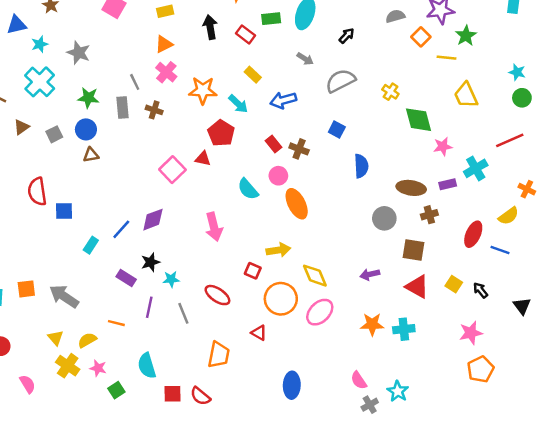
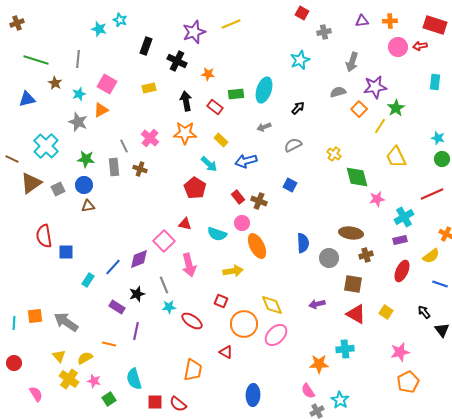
cyan star: (40, 44) -> (79, 94), moved
orange triangle: (164, 44) -> (101, 110), moved
yellow line: (446, 58) -> (380, 126), turned -63
gray arrow: (305, 59) -> (264, 127), turned 128
gray semicircle: (340, 81) -> (293, 145), size x0.7
orange star: (203, 90) -> (185, 133), moved
brown triangle: (21, 127) -> (31, 183), size x1.6
red triangle: (203, 159) -> (185, 224), moved
blue semicircle: (361, 166) -> (303, 243), moved
pink square: (172, 170) -> (164, 241), moved
purple rectangle: (448, 184) -> (400, 240), moved
cyan semicircle: (248, 189) -> (217, 234), turned -30
yellow arrow: (278, 250) -> (233, 271), moved
blue line: (500, 250) -> (440, 284), moved
cyan star: (171, 279) -> (169, 307), moved
black arrow: (481, 290) -> (424, 312), moved
gray line: (183, 313) -> (164, 285), moved
orange star: (372, 324) -> (319, 364), moved

